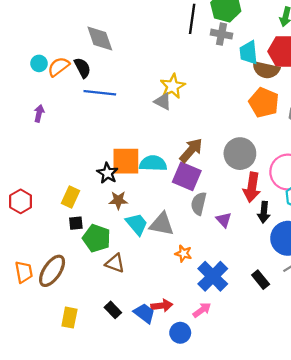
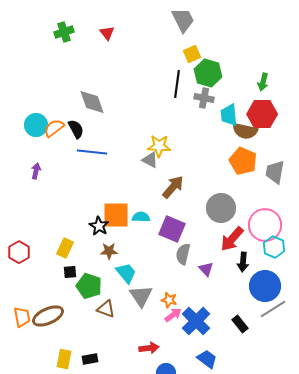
cyan circle: (39, 63) -> (36, 125), size x1.5
yellow star: (173, 86) -> (159, 146), turned 30
brown arrow: (191, 150) -> (173, 187), moved
cyan semicircle: (153, 163) -> (141, 217), size x0.7
red arrow: (252, 187) -> (232, 239), turned 32
gray triangle: (162, 224) -> (141, 296), moved, turned 45
brown ellipse: (52, 271) -> (48, 316), turned 32
black rectangle: (113, 310) -> (90, 359), moved, turned -56
pink arrow: (202, 310) -> (173, 315), moved
blue trapezoid: (144, 313) -> (207, 359), moved

